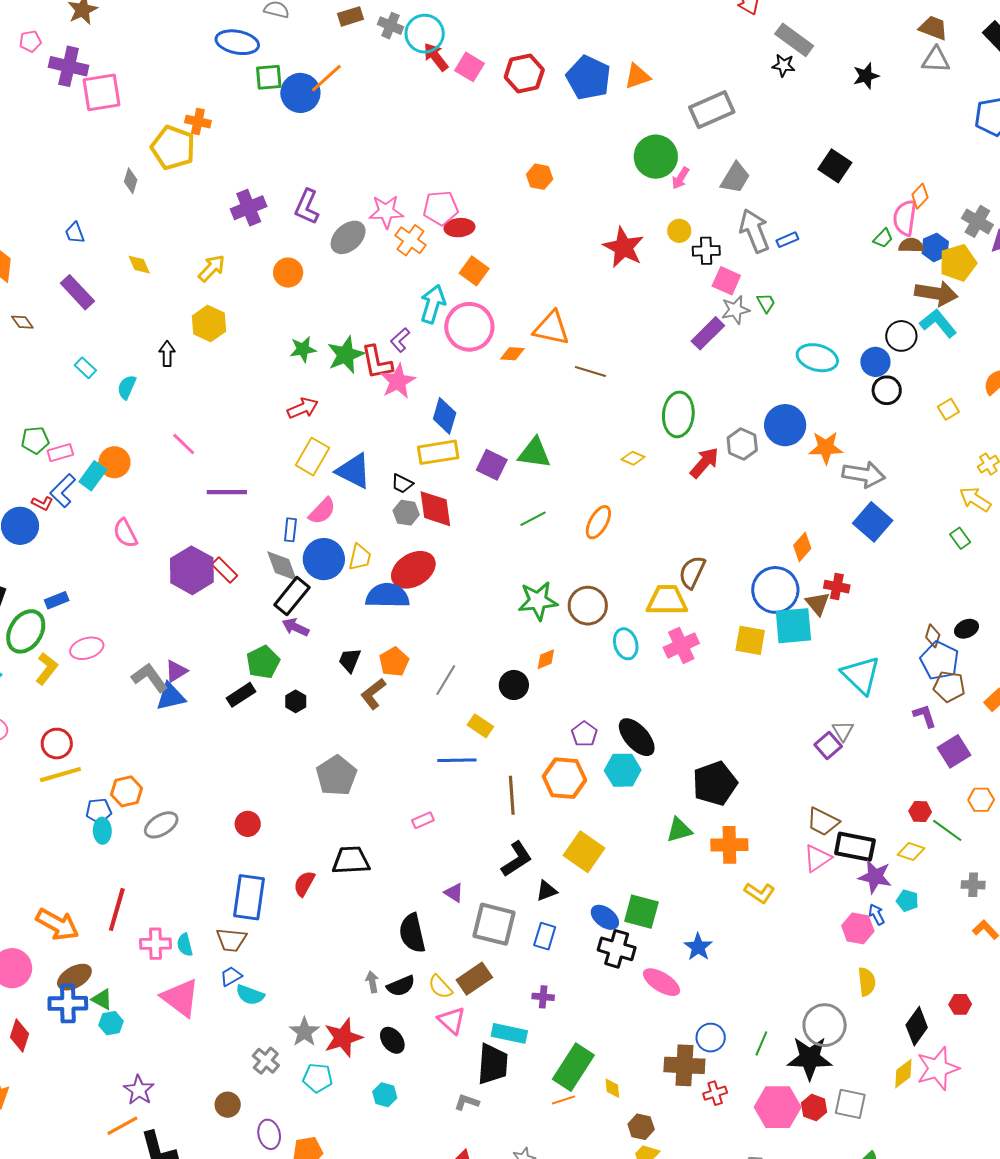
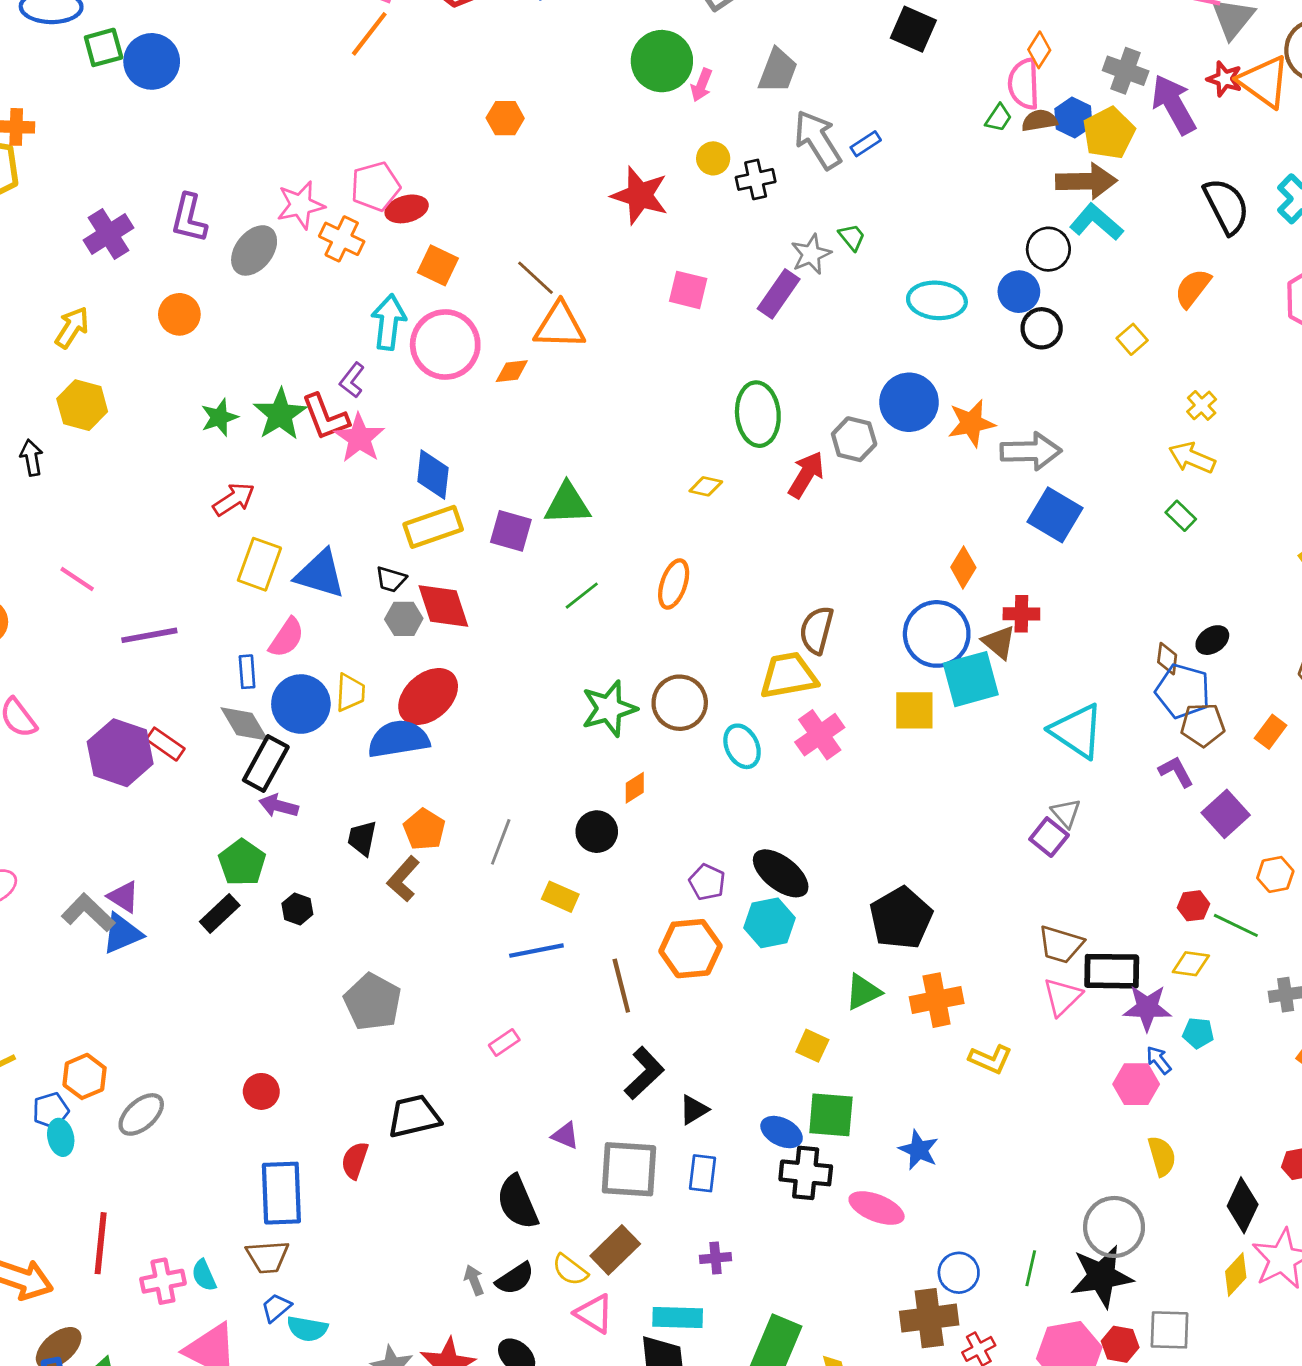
orange line: (326, 78) -> (369, 34), moved
pink square: (726, 281) -> (688, 290), moved
brown line: (590, 372) -> (535, 278), moved, turned 36
purple triangle: (176, 671) -> (123, 897), turned -45
yellow square: (584, 852) -> (812, 1046), moved, size x0.6

